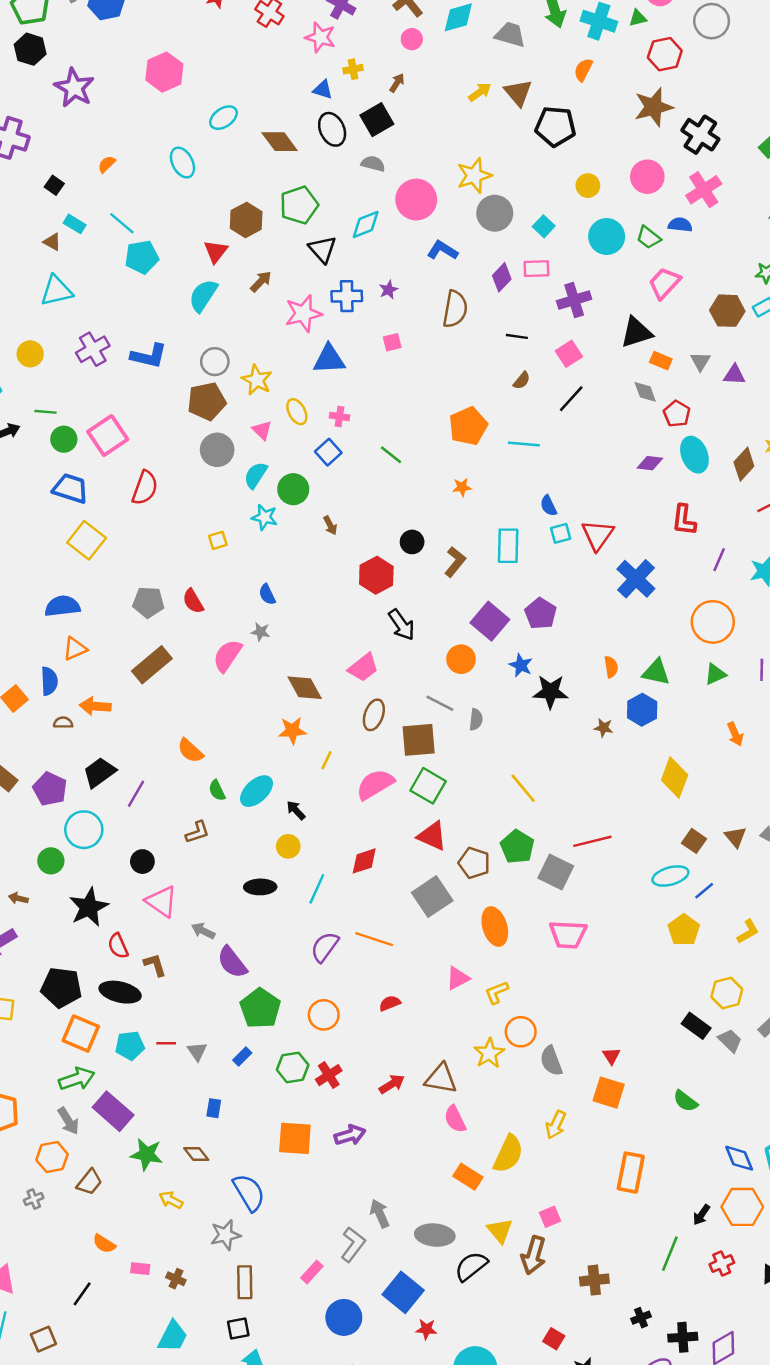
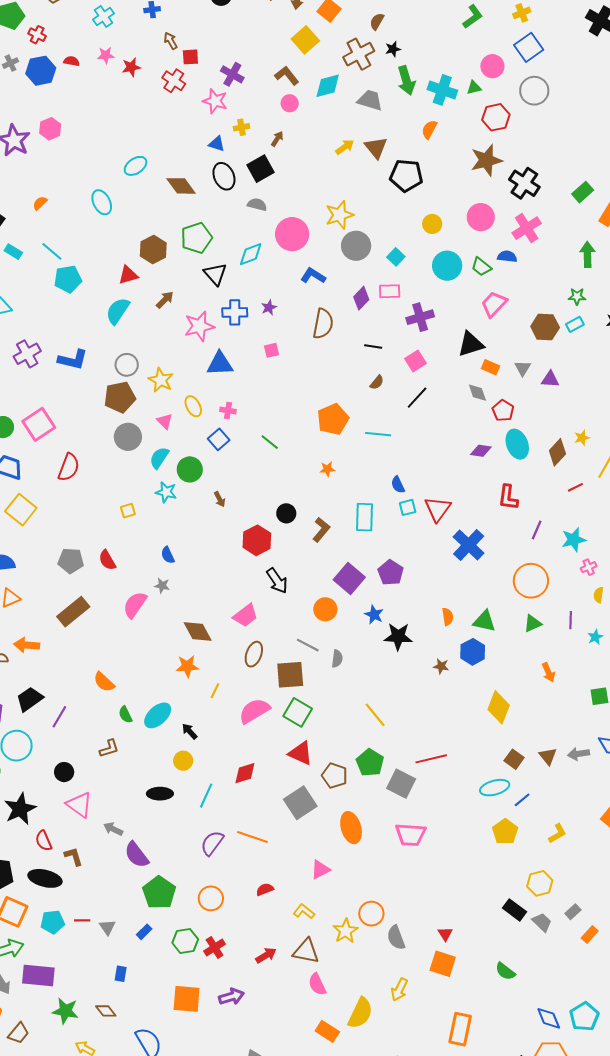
pink hexagon: (164, 72) -> (50, 129), moved, size x0.7
red triangle: (216, 251) -> (128, 275), turned 35
yellow L-shape: (497, 992) -> (304, 911), moved, turned 60
purple rectangle: (113, 1111) -> (38, 975), turned -36

